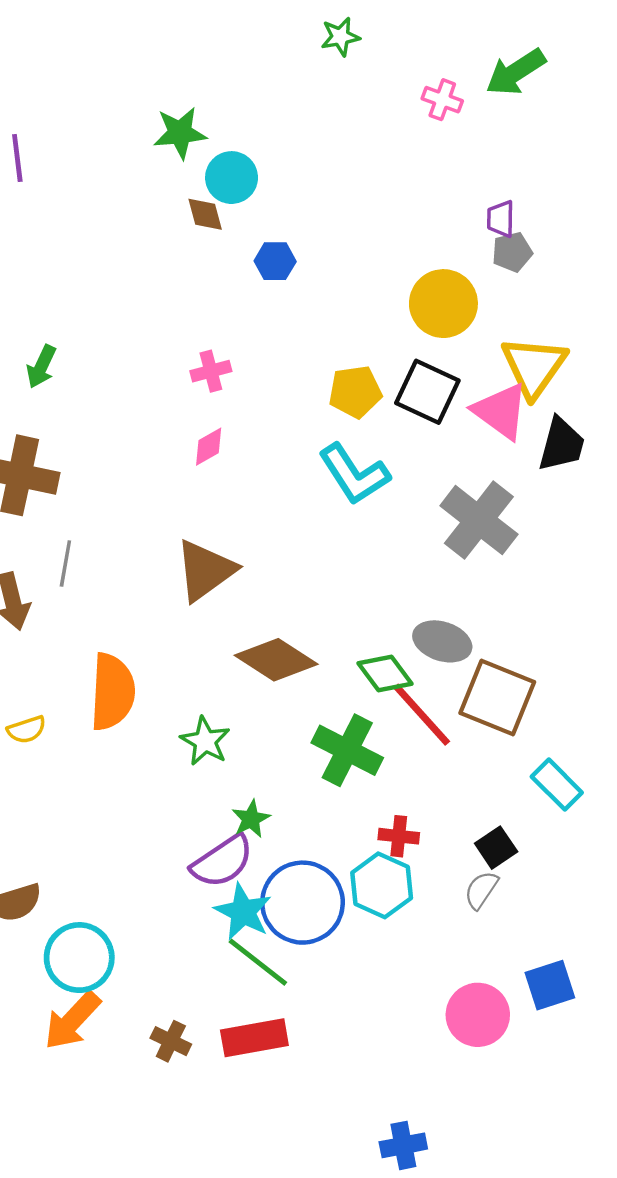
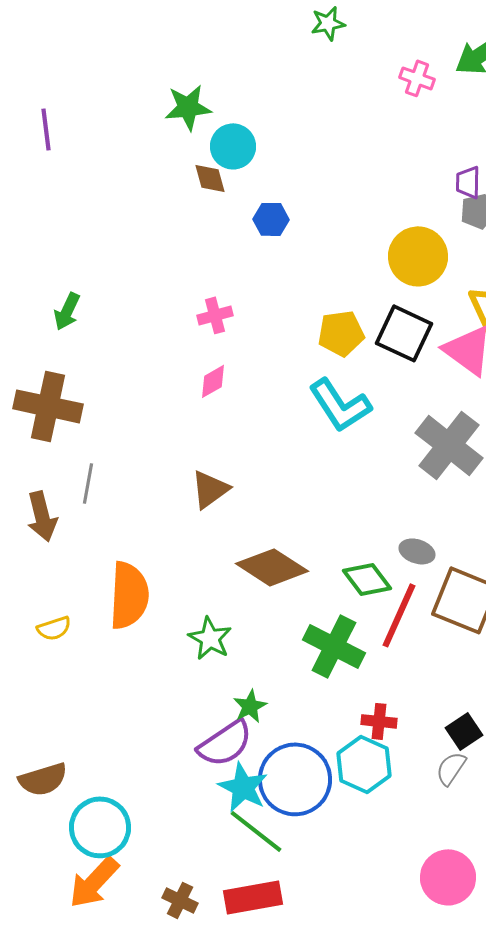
brown triangle: (205, 570) -> (210, 489), size x0.7
gray ellipse: (442, 641) -> (417, 551), size x0.7
red line: (422, 715) -> (399, 615), turned 66

